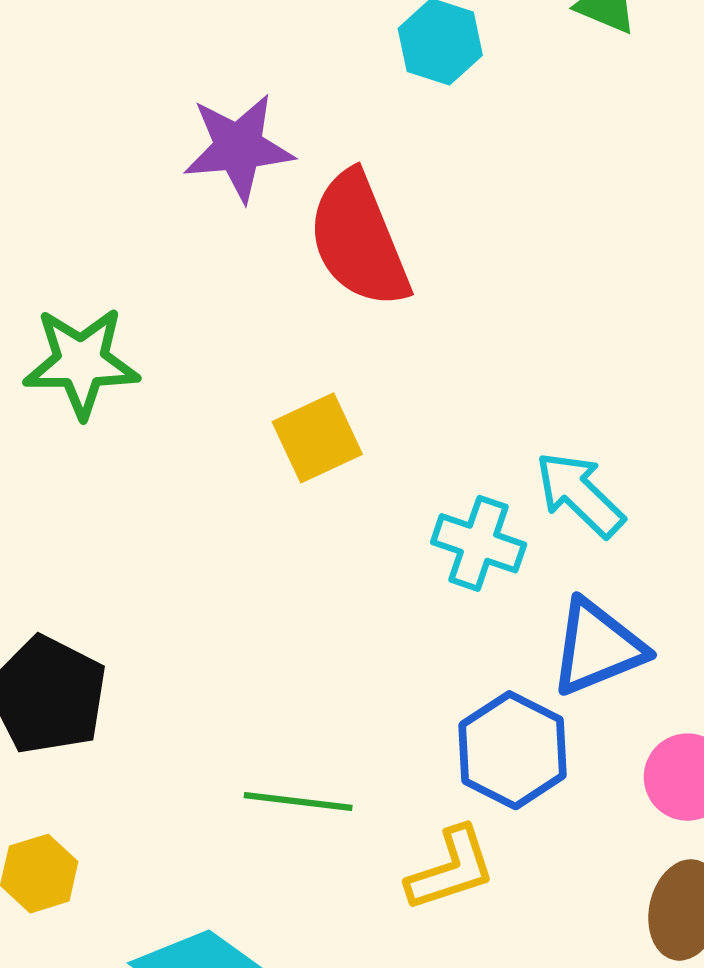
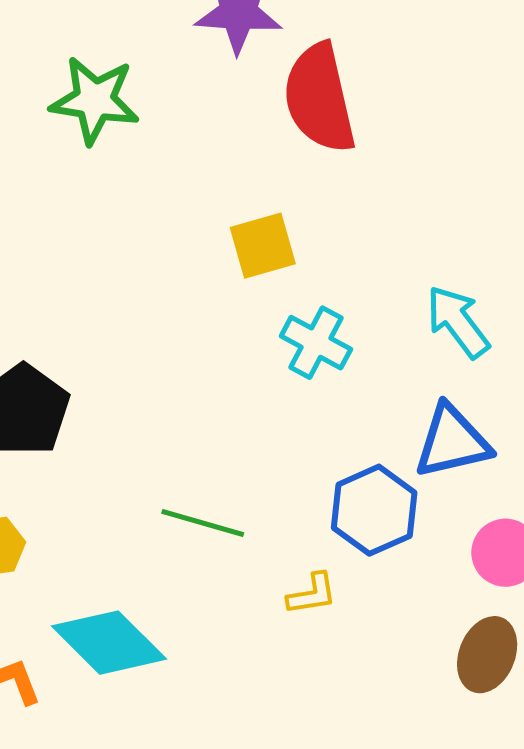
green star: (81, 362) -> (95, 100), moved
cyan cross: (479, 543) -> (316, 343), moved
yellow L-shape: (451, 869) -> (312, 594), size x0.7

